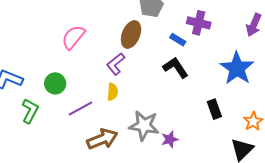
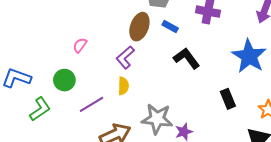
pink semicircle: (73, 37) -> (80, 45), moved, size x0.6
blue rectangle: (178, 40) -> (170, 27), moved
green L-shape: (30, 111) -> (40, 109), turned 30

